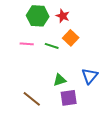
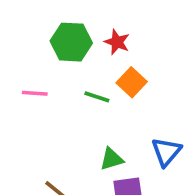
pink line: (27, 44) -> (35, 93), moved

